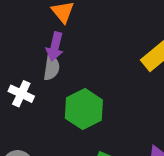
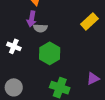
gray semicircle: (52, 68) -> (40, 28), moved, turned 88

